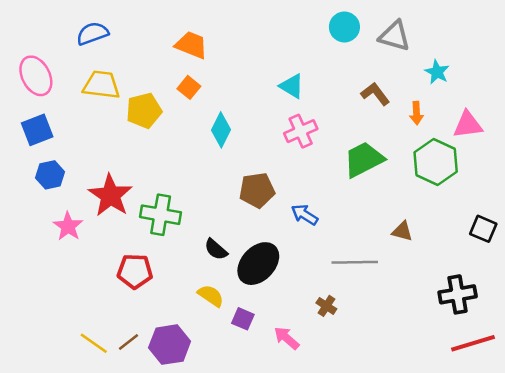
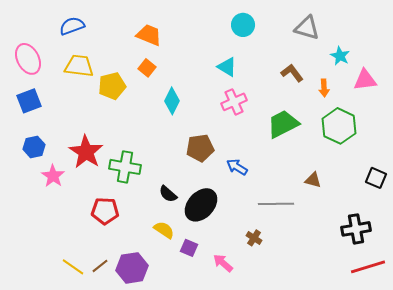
cyan circle: (344, 27) -> (243, 25), moved
pink triangle: (468, 125) -> (365, 80), moved
blue hexagon: (50, 175) -> (34, 147), moved

